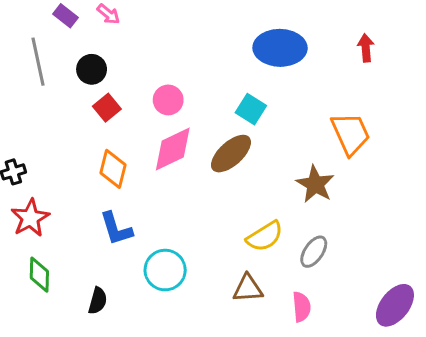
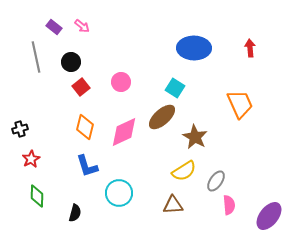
pink diamond: (173, 149) -> (124, 132), moved
brown star: (315, 184) -> (195, 137), moved
red star: (30, 218) -> (31, 159), size x0.7
pink semicircle: (301, 307) -> (229, 205), moved

